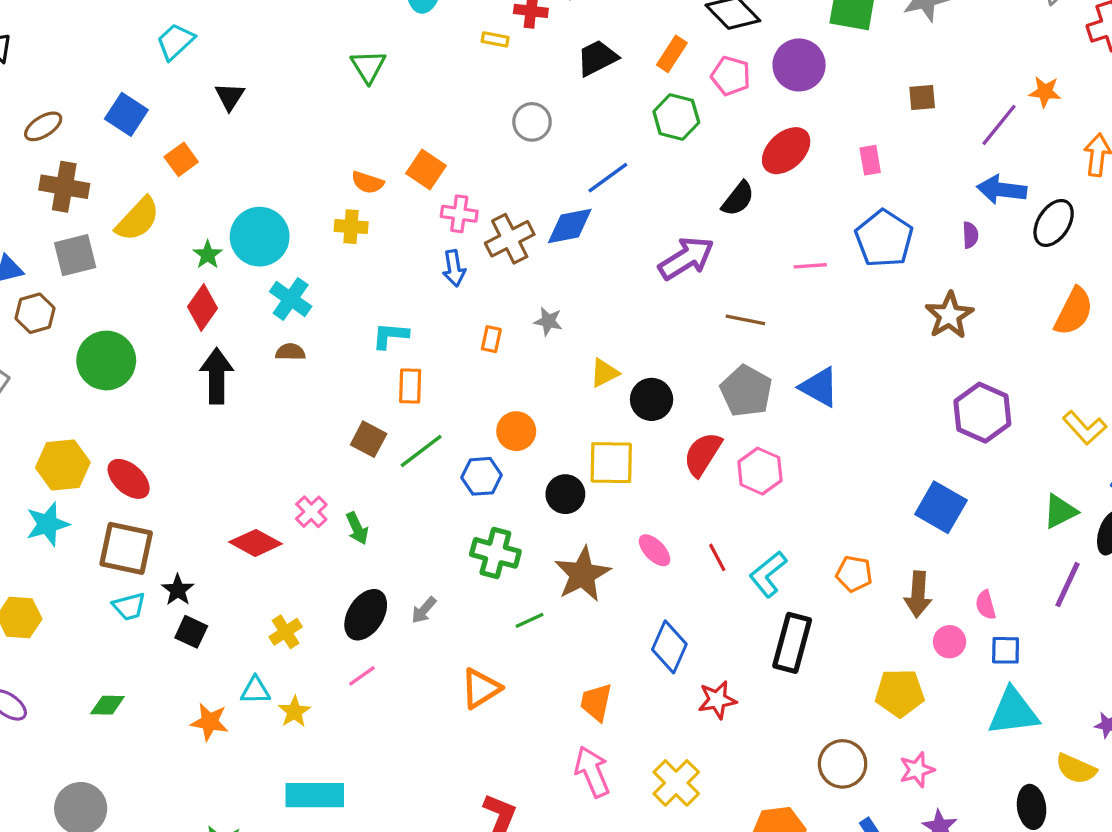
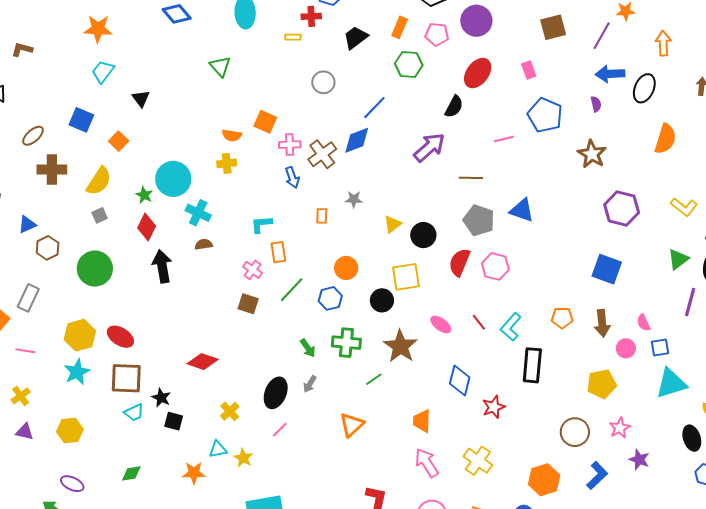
brown square: (922, 97) -> (553, 27), size x1.5
gray square: (75, 255) -> (100, 215), moved, size x0.6
brown square: (369, 439) -> (248, 304), moved
pink cross: (311, 512) -> (253, 270), moved
green arrow: (357, 528) -> (308, 348), moved

